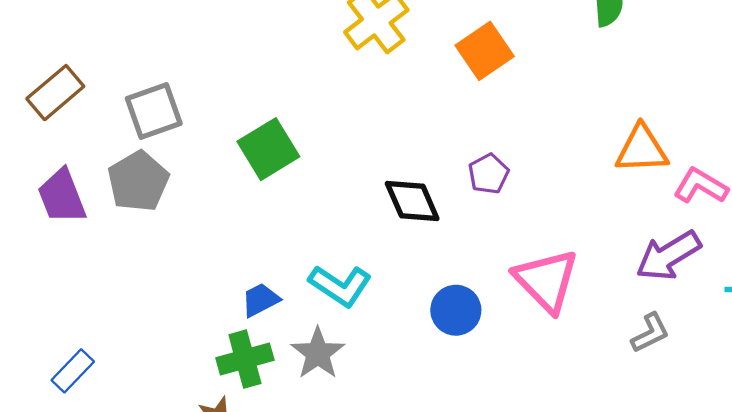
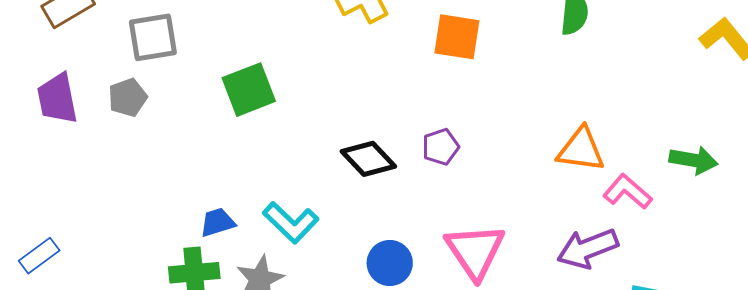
orange square: (485, 51) -> (457, 37), turned 33
gray pentagon: (138, 181) -> (128, 97), size x0.7
black diamond: (412, 201) -> (368, 159), turned -30

